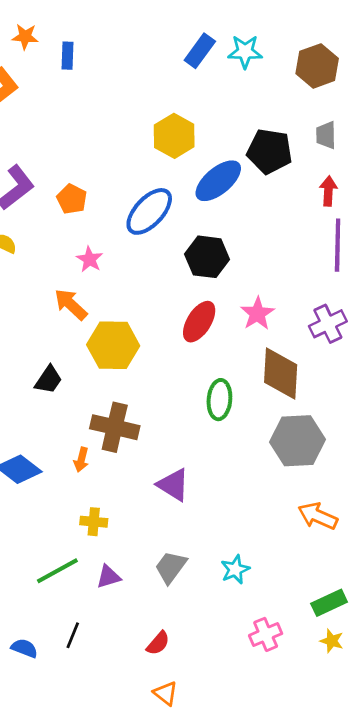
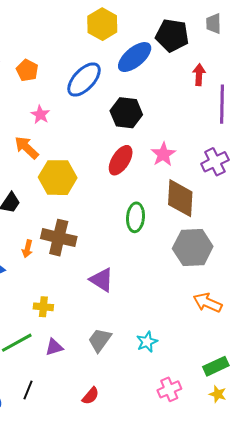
red arrow: (328, 191) -> (199, 75), moved
orange arrow: (81, 460) -> (27, 249), moved

